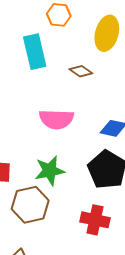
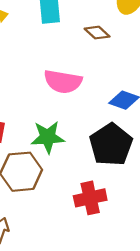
red cross: (95, 220) -> (90, 198), turned -32

